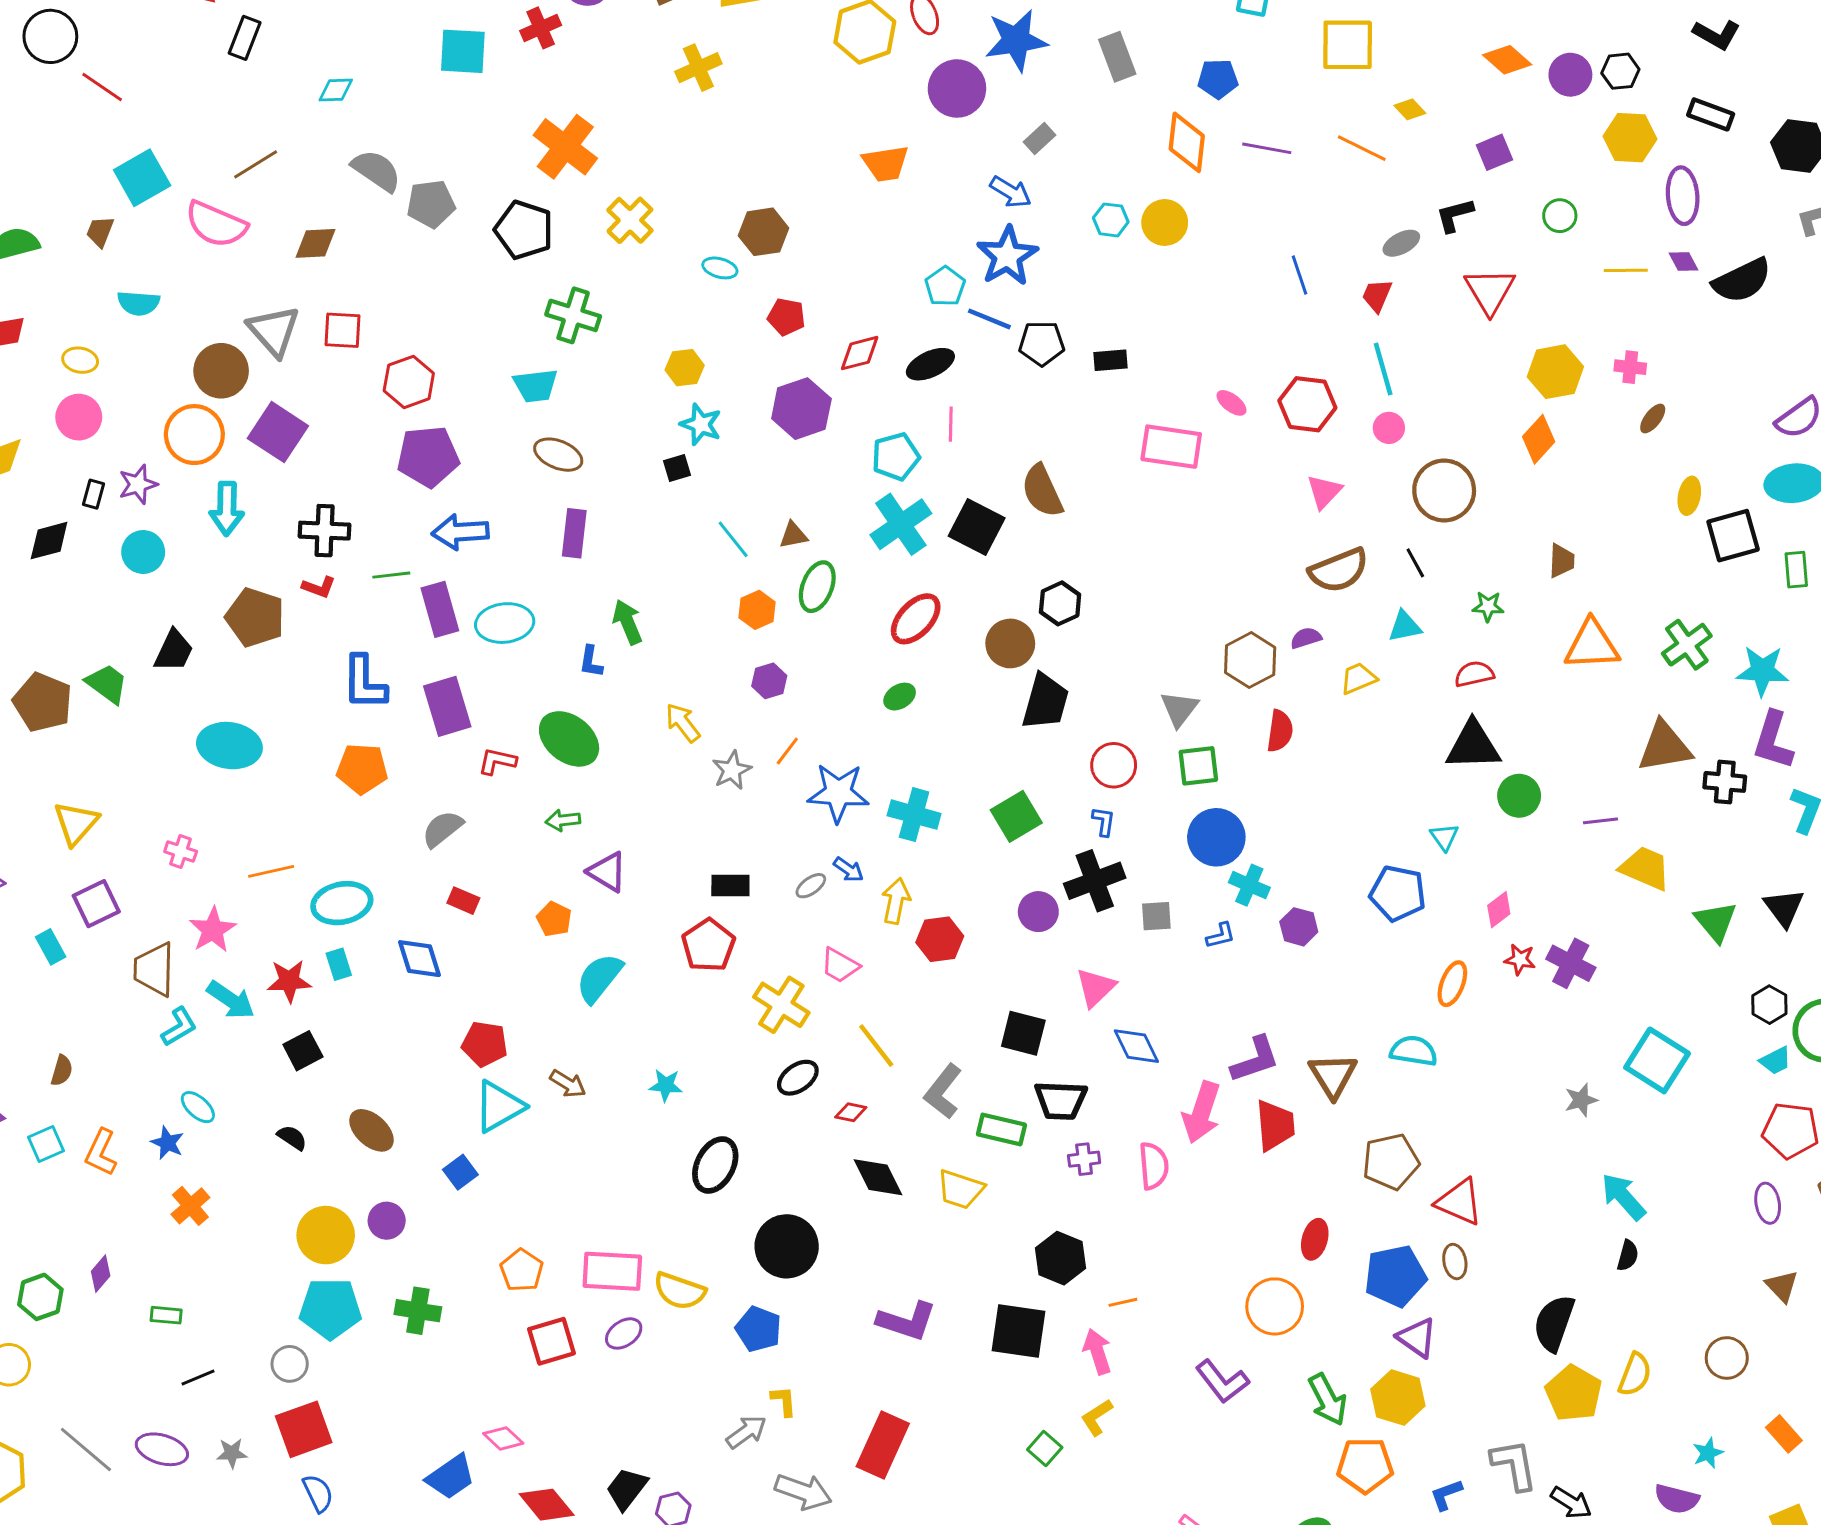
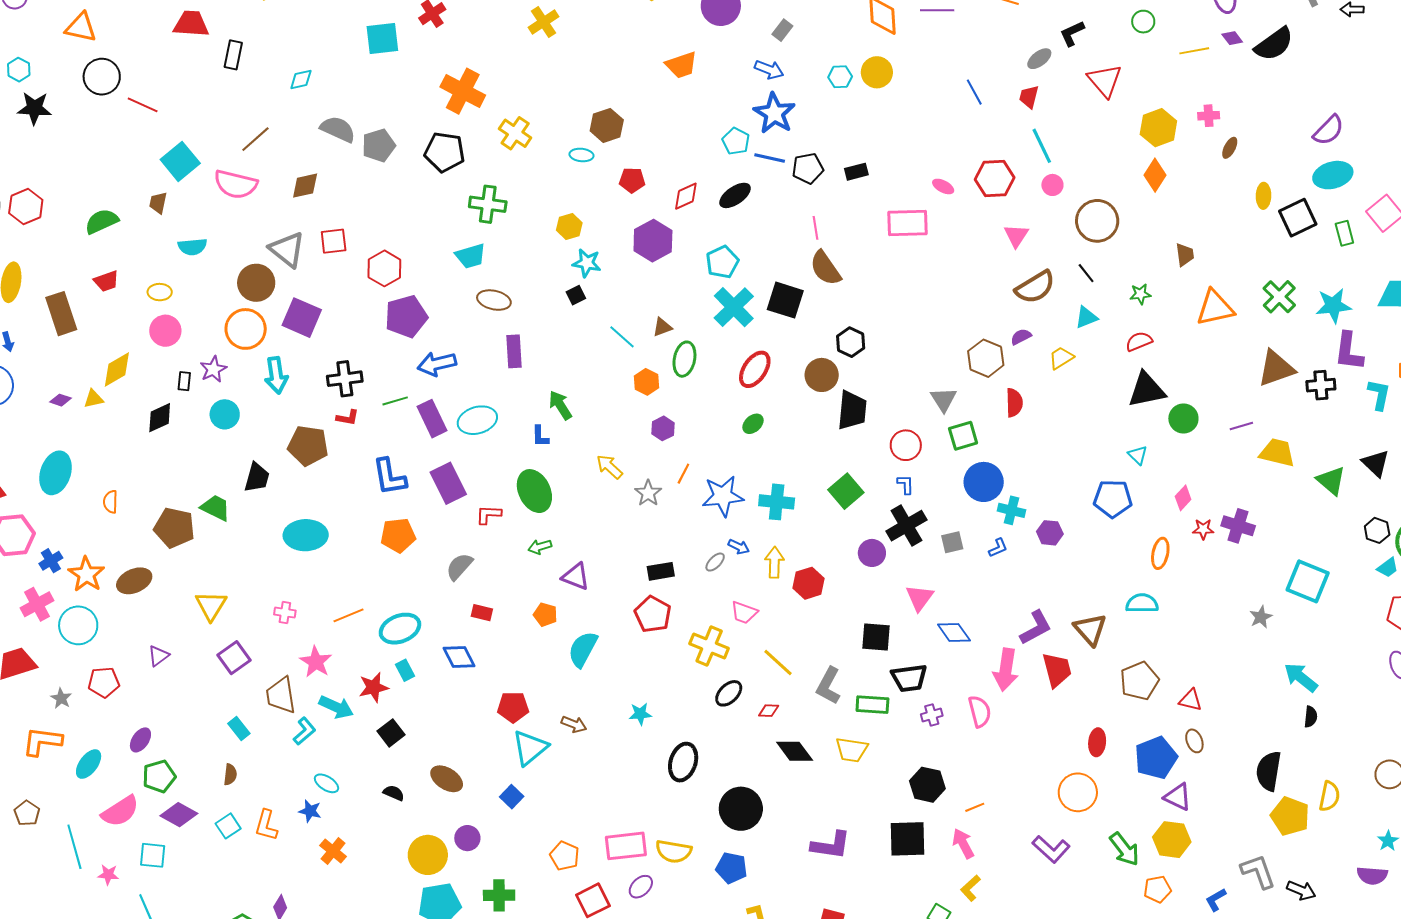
pink line: (951, 424) -> (816, 228), moved
green ellipse: (569, 739) -> (534, 491), turned 36
cyan rectangle: (51, 947) -> (239, 728), moved
red triangle: (1459, 1202) -> (1190, 700), size x0.7
orange pentagon: (1365, 1465) -> (1157, 889), size x0.7

